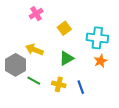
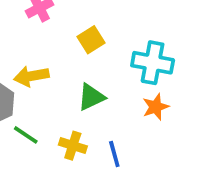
yellow arrow: (34, 50) -> (31, 76), turned -36

